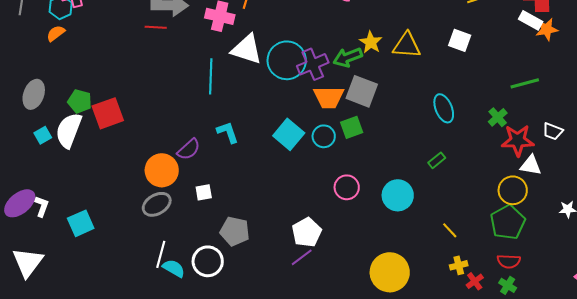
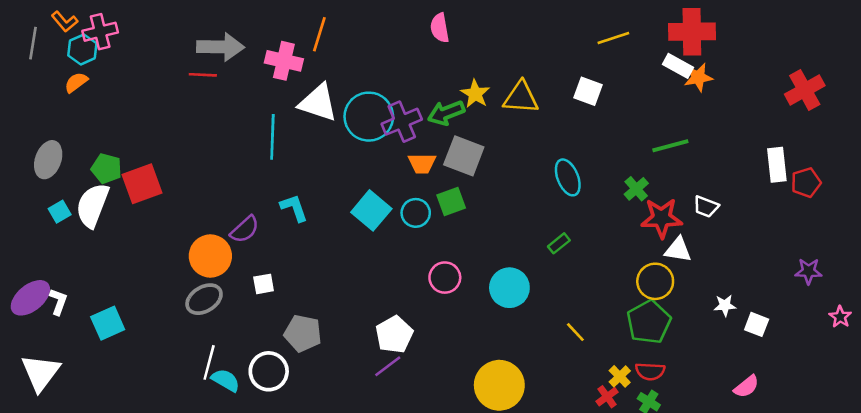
orange trapezoid: (329, 97) -> (422, 163), size x0.7
yellow cross: (459, 265) -> (620, 376), moved, turned -30

